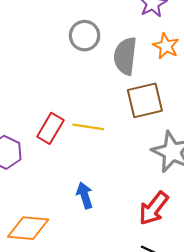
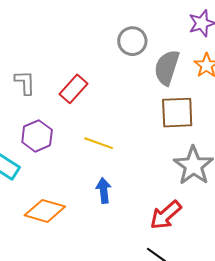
yellow line: (88, 127) -> (99, 143), moved
red rectangle: (50, 128) -> (74, 89), moved

